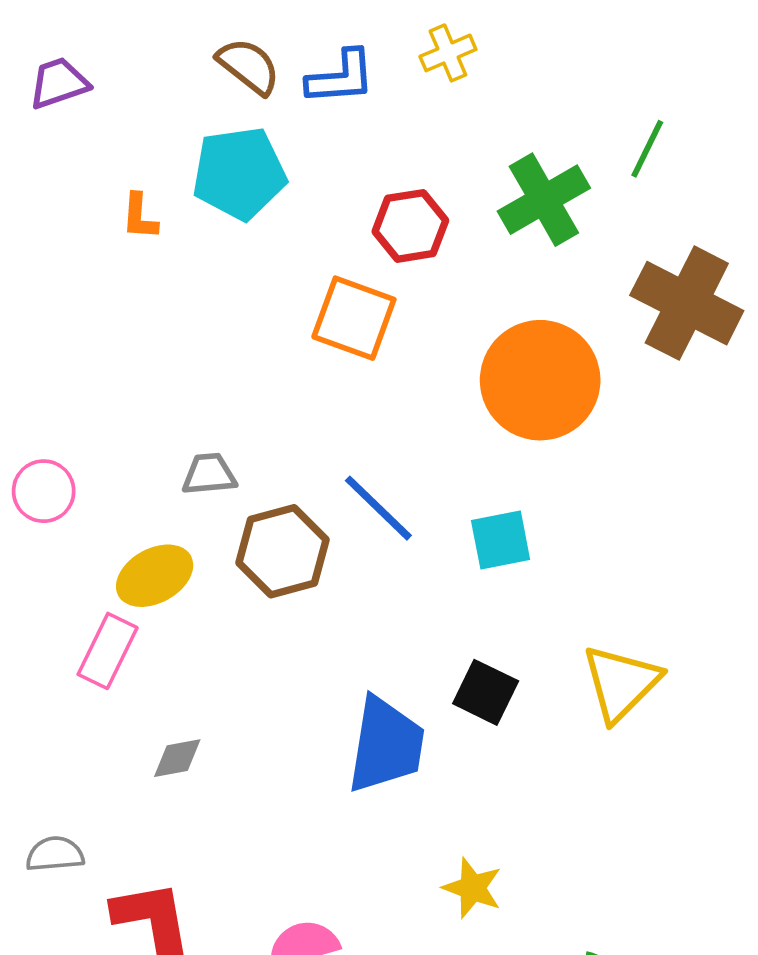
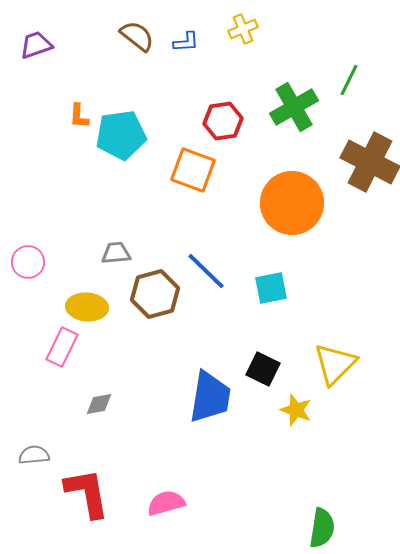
blue L-shape: (341, 77) -> (186, 42), size x0.7
cyan pentagon: (239, 173) -> (121, 135), moved
yellow ellipse: (155, 576) -> (87, 307), turned 33
yellow star: (472, 888) -> (296, 410), moved

